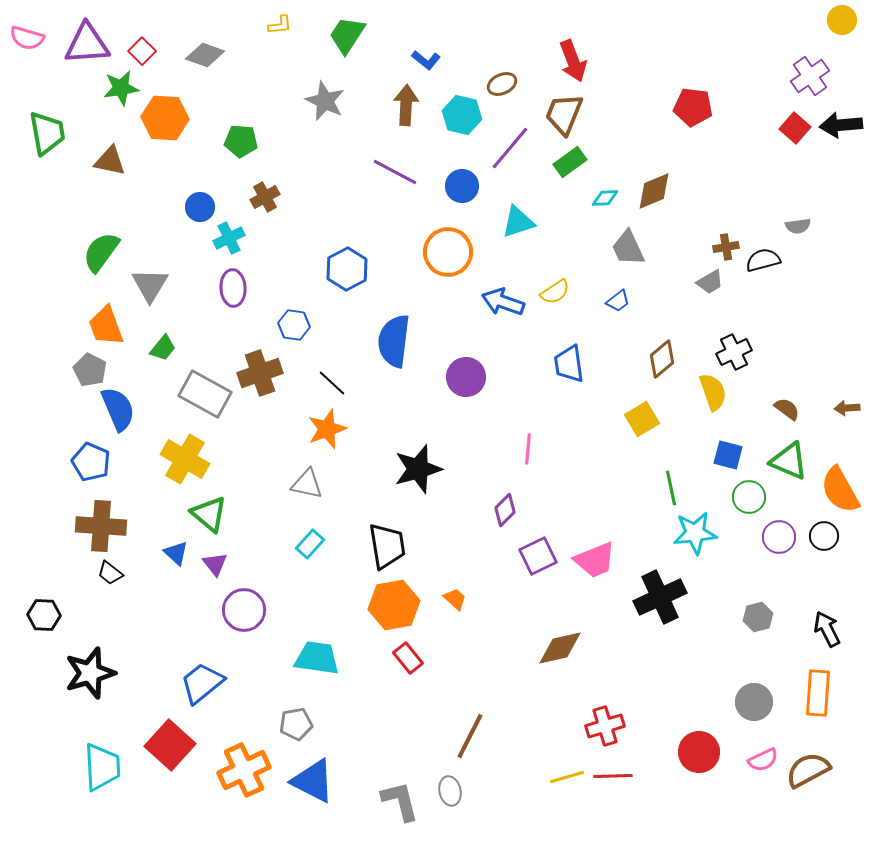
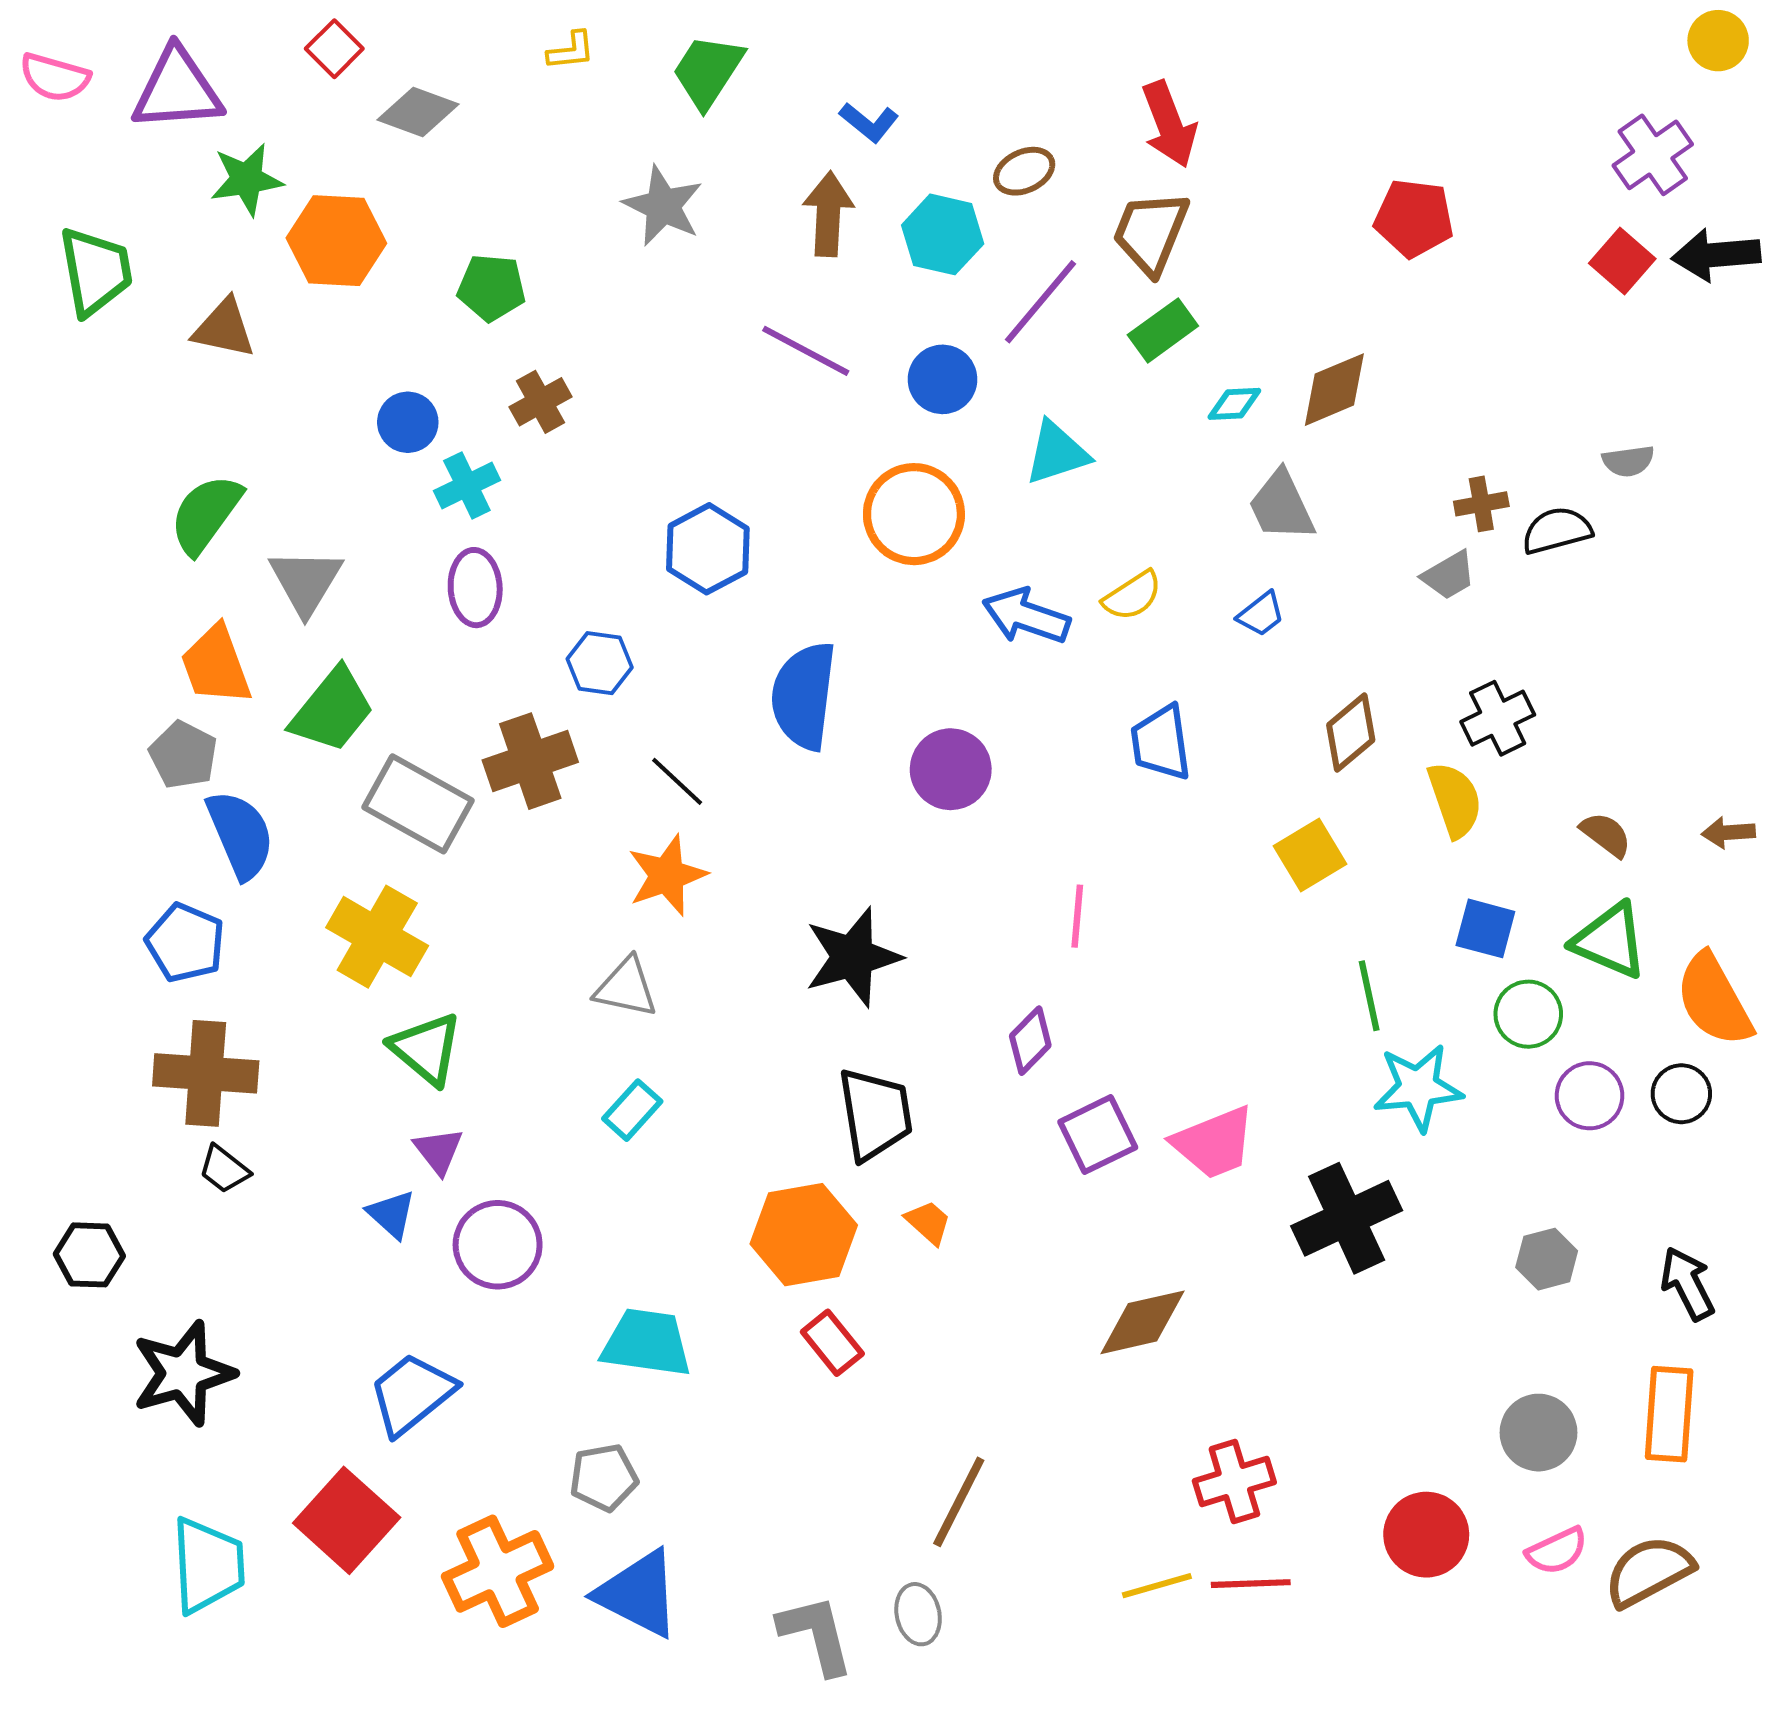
red square: (142, 51) -> (334, 49), moved
green trapezoid: (163, 348) -> (332, 710), size x1.6
black trapezoid: (387, 546) -> (875, 1114), moved
blue triangle: (176, 553) -> (391, 1214), moved

